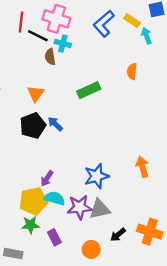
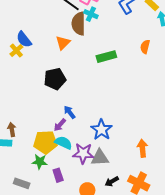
brown semicircle: (50, 57) -> (79, 24), size x1.6
orange triangle: (36, 94) -> (63, 43), moved
blue arrow: (55, 124) -> (70, 112), moved
orange arrow: (142, 167) -> (142, 148), moved
blue star: (97, 176) -> (102, 130), turned -30

